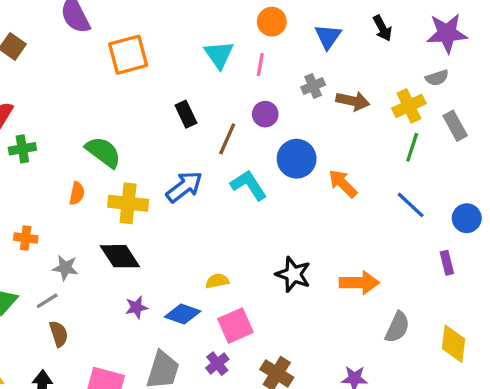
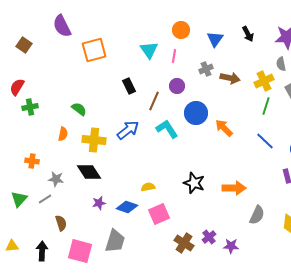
gray semicircle: (437, 78) -> (281, 64), turned 96
green semicircle: (103, 152) -> (79, 109), size x0.7
brown semicircle: (59, 334) -> (61, 223), moved
purple cross: (217, 364) -> (209, 237), moved

